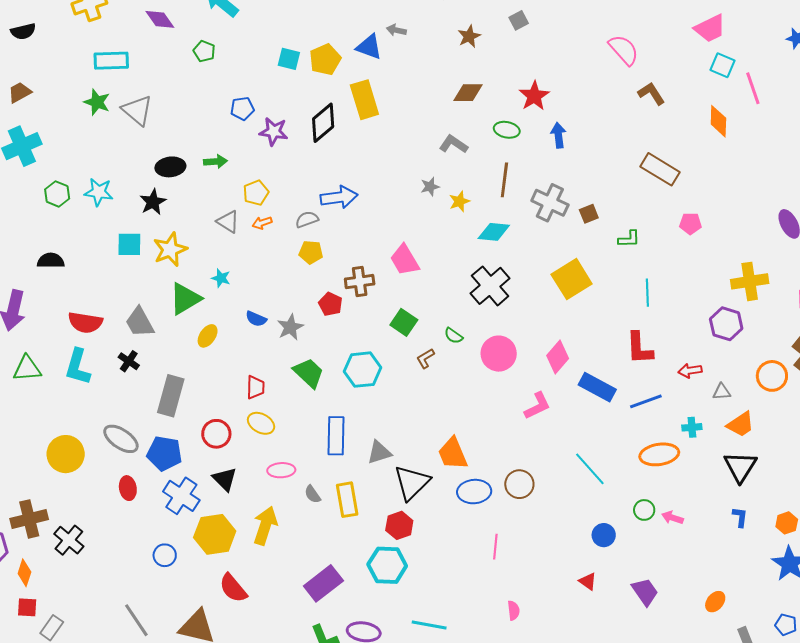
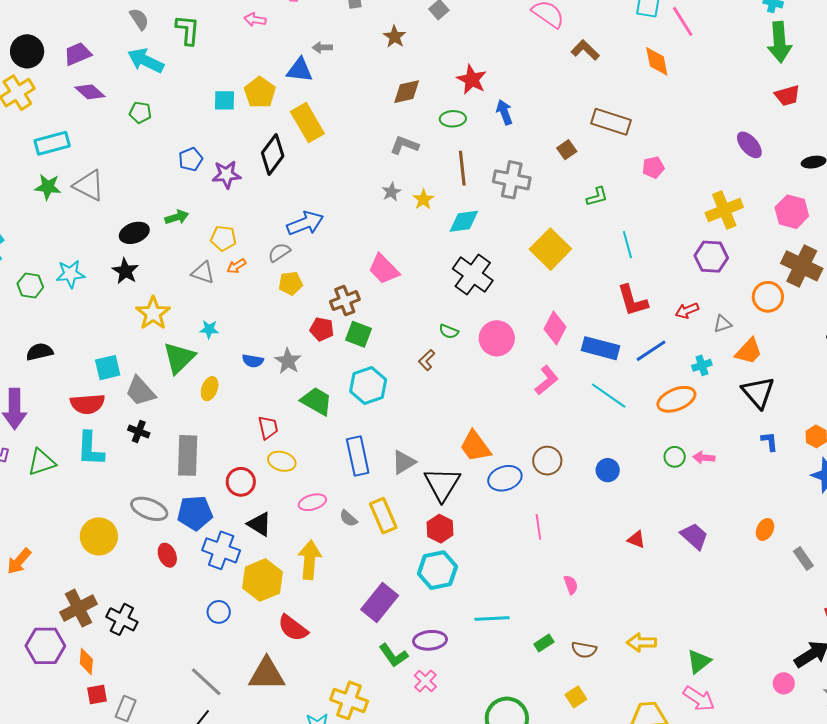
yellow pentagon: (256, 193) -> (223, 238), turned -30
brown square: (589, 214) -> (567, 150), moved
cyan square: (129, 244) -> (108, 368), moved
green square: (404, 322) -> (359, 334), moved
cyan line: (590, 469) -> (609, 396), moved
blue circle: (604, 535) -> (608, 470), moved

